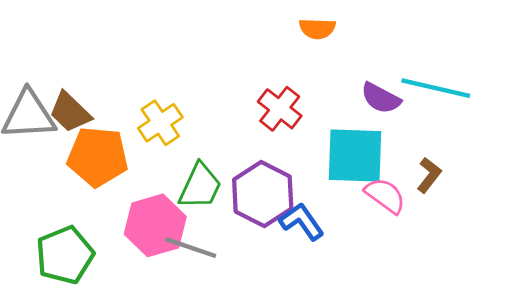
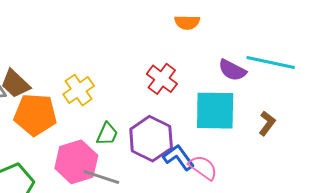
green trapezoid: (200, 186) -> (107, 134), size x0.7
pink semicircle: (385, 196) -> (203, 168), moved

